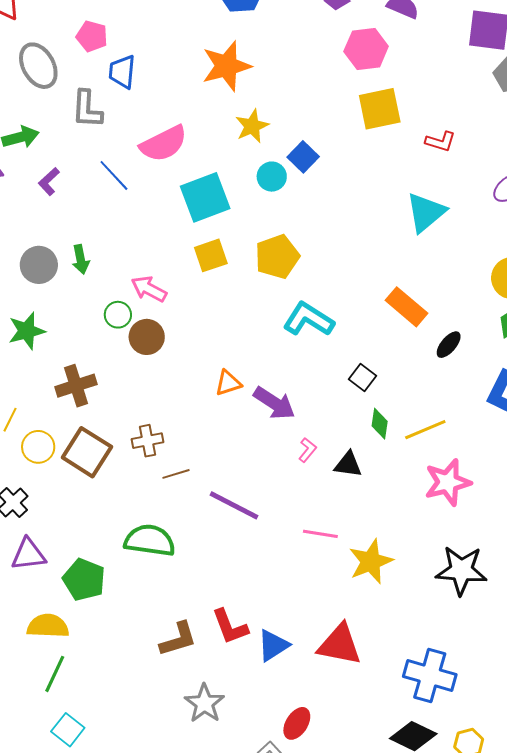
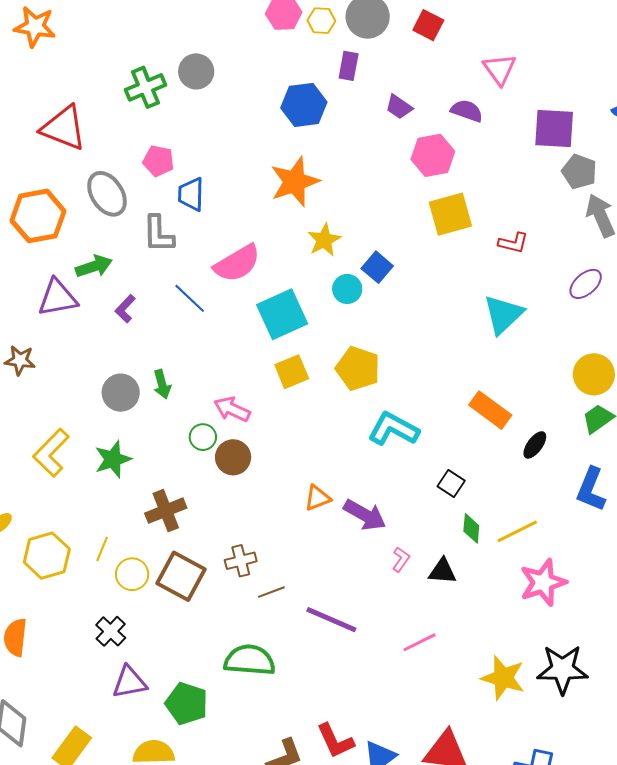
yellow pentagon: (277, 257) -> (358, 368), turned -30
pink line: (320, 534) -> (419, 642), turned -32
yellow star: (371, 561) -> (503, 678), moved, turned -30

